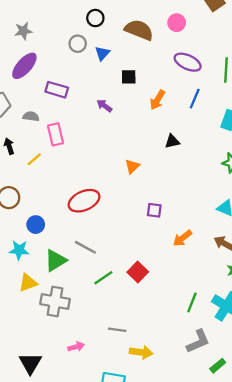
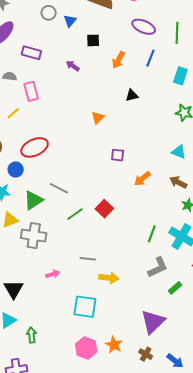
red ellipse: (84, 201) -> (35, 147), moved

